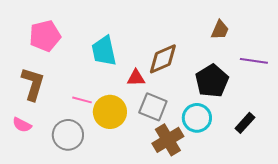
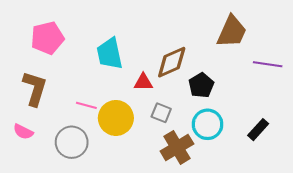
brown trapezoid: (220, 30) -> (232, 32), size x1.6
black pentagon: (212, 81) -> (201, 85), moved, size x0.7
gray square: (153, 107) -> (161, 113), size x0.7

